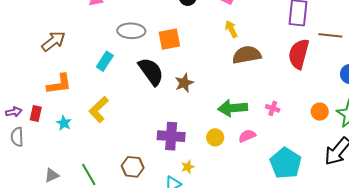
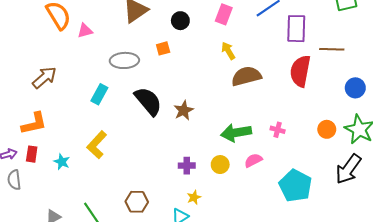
orange square: (169, 39) -> (163, 48), moved, size x0.6
orange L-shape: (59, 84) -> (34, 123), moved
purple cross: (171, 136) -> (187, 166), moved, size x0.6

